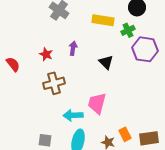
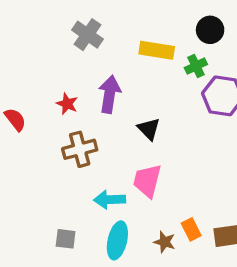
purple arrow: (73, 48) -> (110, 94), size x1.6
black triangle: (106, 62) -> (149, 129), moved

